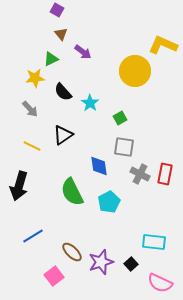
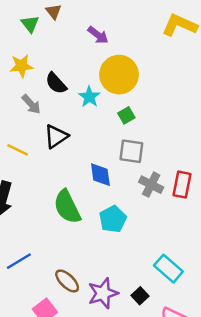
purple arrow: (83, 52) -> (98, 35), moved
green triangle: (51, 59) -> (30, 24), moved, turned -42
yellow circle: (135, 71) -> (119, 75), moved
gray arrow: (30, 109) -> (31, 104), moved
cyan rectangle: (154, 242) -> (168, 269), turned 35

